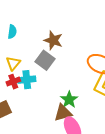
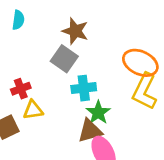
yellow triangle: (13, 63) -> (33, 110), moved, turned 42
cyan cross: (27, 80) -> (84, 88), moved

